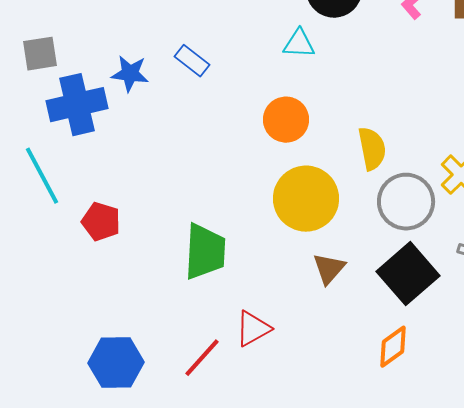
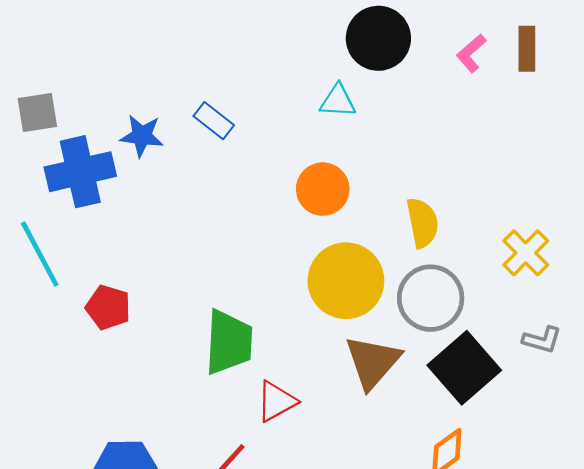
gray circle: (406, 202) -> (431, 298), moved
brown triangle: (329, 269) -> (373, 362), size x1.5
red triangle: (253, 329) -> (276, 401), moved

